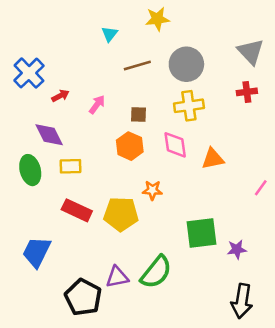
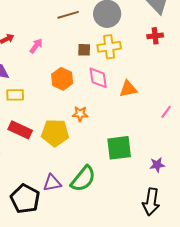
brown square: (139, 115) -> (84, 50), moved
purple star: (237, 249) -> (157, 165), moved

